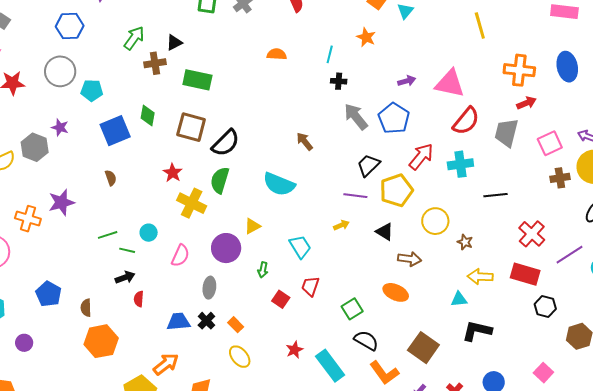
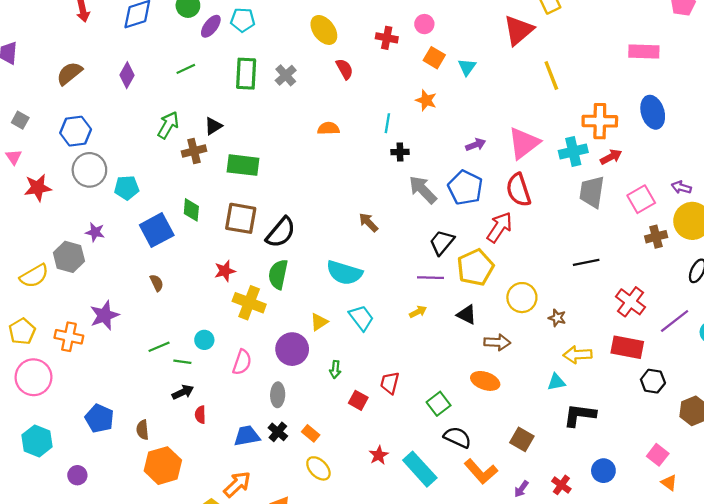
blue hexagon: (70, 26) -> (76, 131), moved
pink triangle: (450, 84) -> (524, 143), turned -44
red semicircle: (466, 121) -> (518, 190), moved, turned 128
cyan cross: (460, 164) -> (573, 152), moved
red star: (173, 173) -> (225, 271), turned 30
cyan trapezoid: (300, 247) -> (361, 318), moved
brown square: (423, 348) -> (522, 439), size x0.7

